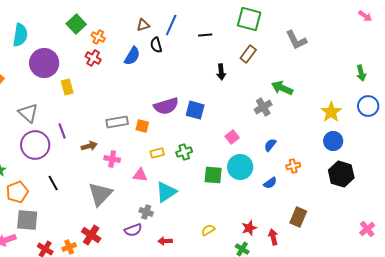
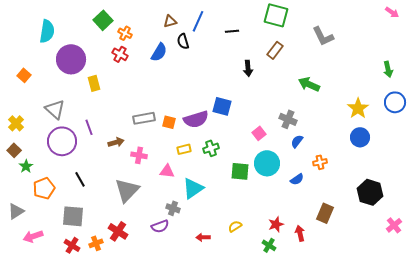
purple semicircle: (166, 106) -> (196, 119), moved
gray cross: (263, 107) -> (288, 119), moved, turned -36
black hexagon: (341, 174) -> (370, 192), moved
gray square: (27, 220) -> (73, 216), moved
red arrow: (165, 241) -> (203, 237), moved

